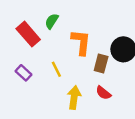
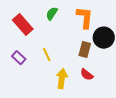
green semicircle: (52, 21) -> (52, 14), moved
orange L-shape: (81, 42) -> (85, 18), moved

